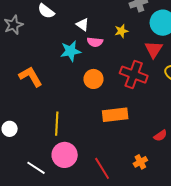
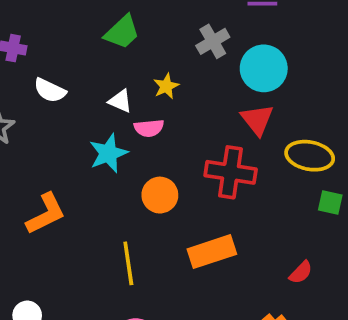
yellow star: (121, 31) -> (166, 86), moved
orange L-shape: (31, 77) -> (46, 214), turned 105
yellow line: (57, 124) -> (128, 263), moved

